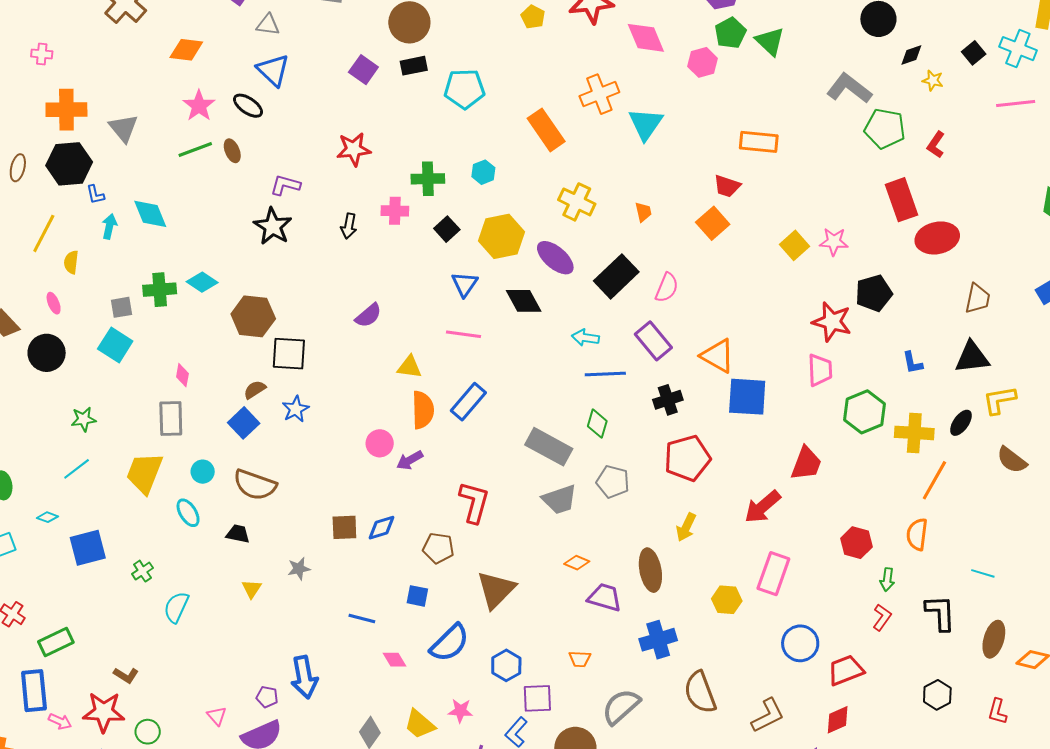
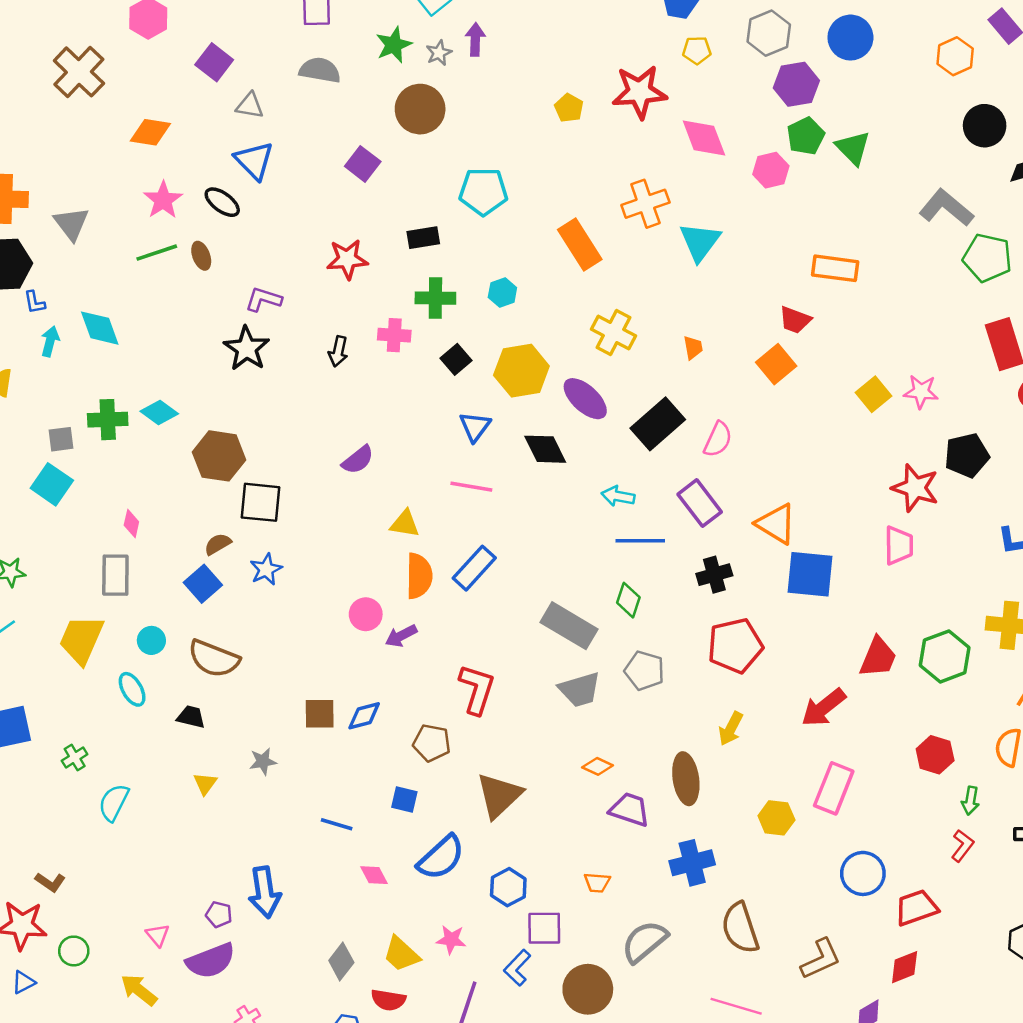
black rectangle: (414, 66) -> (423, 238), moved
green hexagon: (864, 412) -> (945, 656), moved

